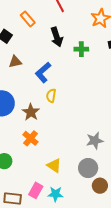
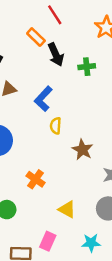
orange rectangle: (28, 19) -> (36, 37), moved
brown star: (31, 112) -> (82, 150), moved
cyan star: (55, 194) -> (91, 243), moved

